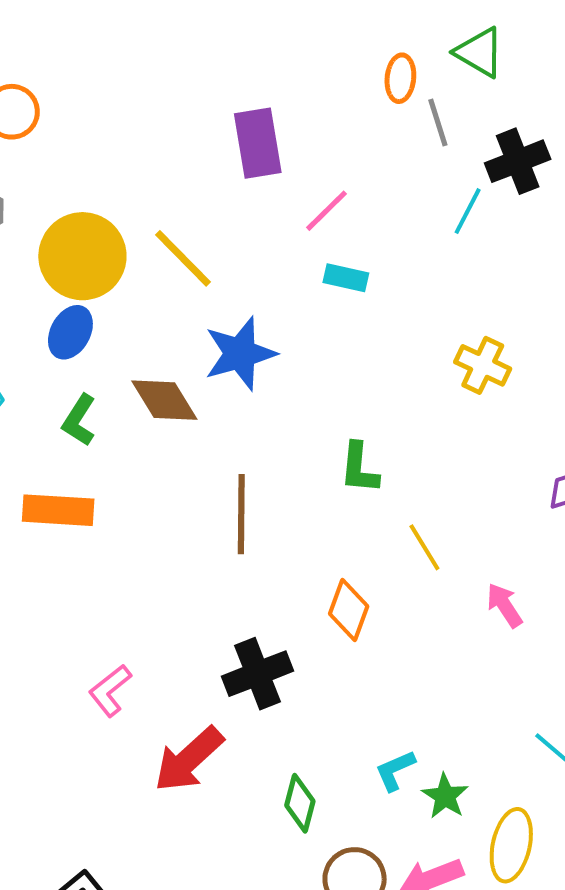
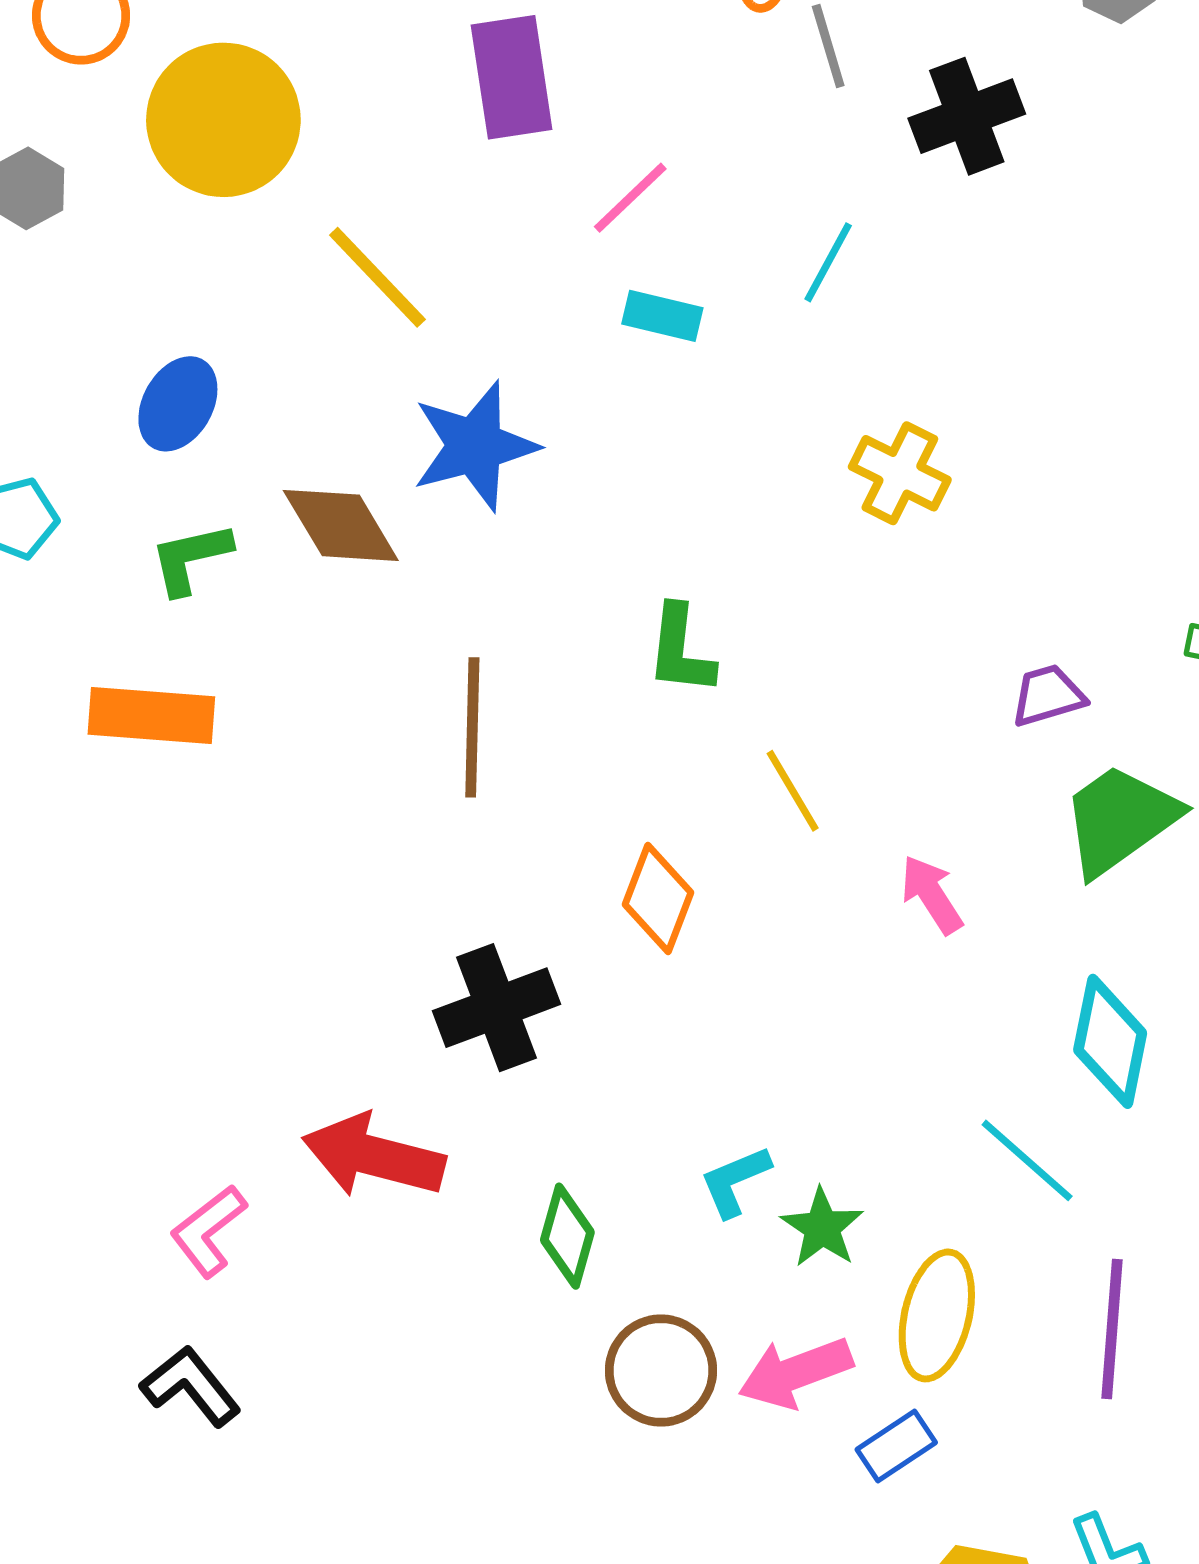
cyan line: (468, 211) -> (828, 262), moved
yellow circle: (82, 256) -> (223, 120), moved
green L-shape: (79, 420) -> (191, 558), turned 44
pink L-shape: (110, 691) -> (208, 1231), moved
red arrow: (189, 759) -> (374, 1156), turned 56

